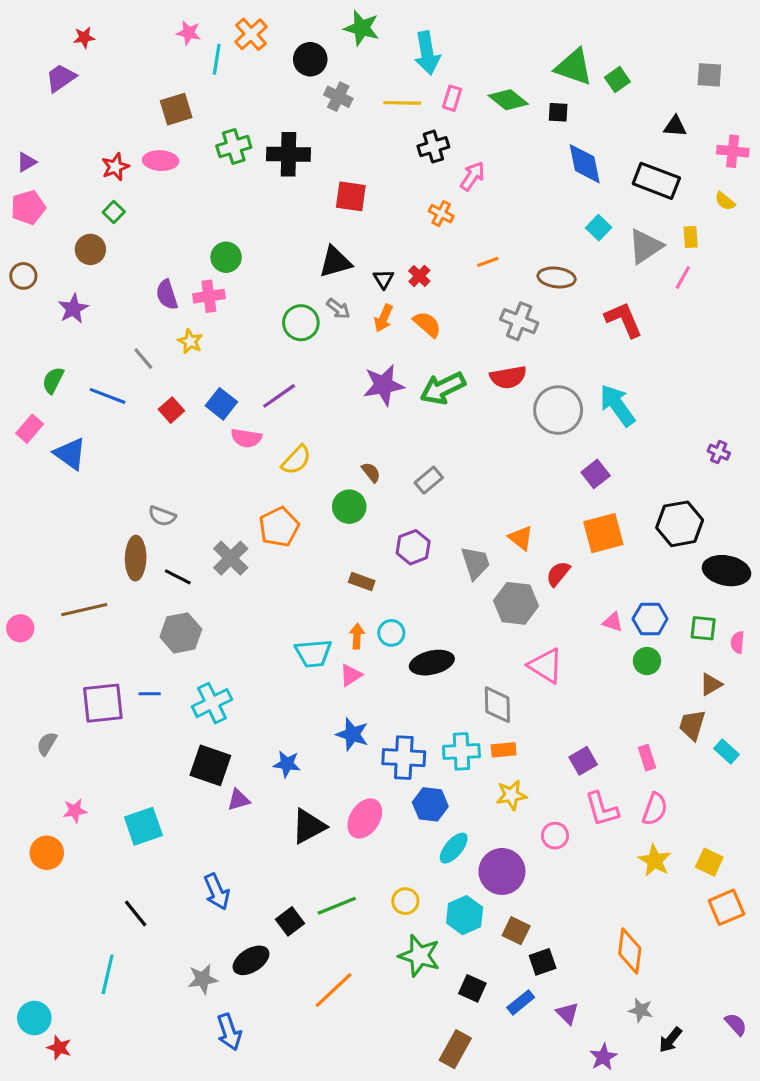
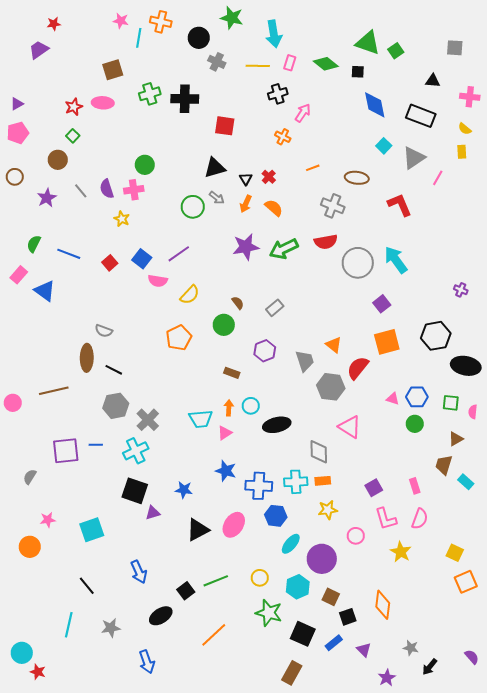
orange cross: (251, 34) -> (161, 22), turned -35
yellow rectangle: (691, 237) -> (462, 152), moved
gray line: (143, 359) -> (81, 191), moved
gray cross: (231, 558) -> (148, 420), moved
red semicircle: (558, 574) -> (358, 368), size x1.4
yellow star: (655, 861) -> (401, 552), moved
orange diamond: (630, 951) -> (383, 605), moved
gray star: (203, 979) -> (111, 628), moved
black square: (472, 988) -> (303, 634), size x1.4

